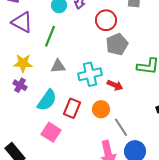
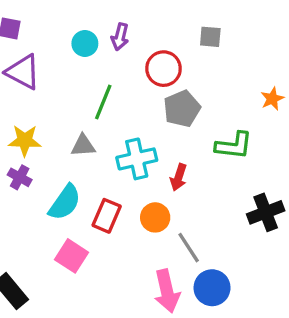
green line: (50, 36) -> (103, 102), moved
red arrow: (115, 85) -> (179, 177), turned 84

